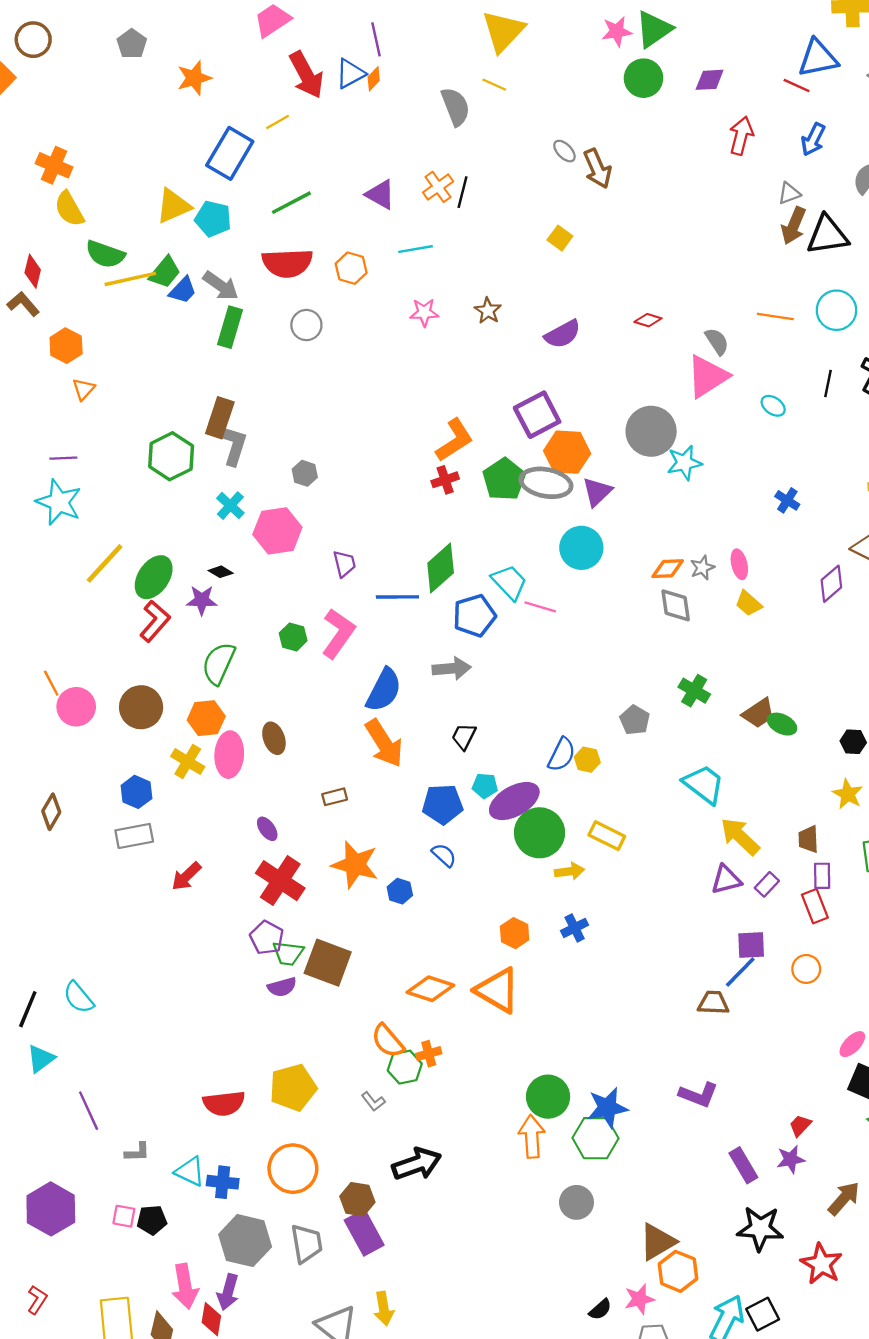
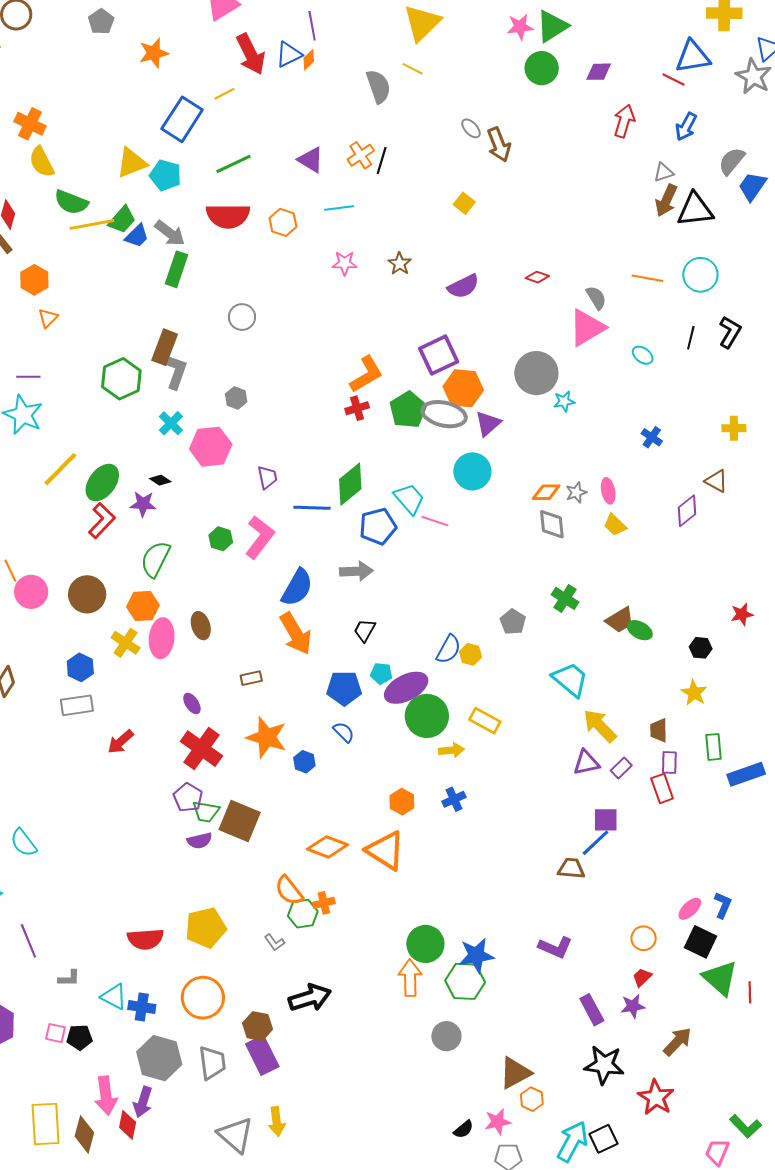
gray circle: (306, 325) -> (242, 317), moved
cyan star: (684, 463) -> (564, 401), size x0.7
orange circle: (806, 969) -> (644, 938), moved
orange hexagon: (678, 1271) -> (532, 1099), size x0.7

